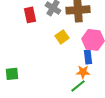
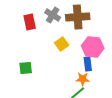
green square: (12, 74) -> (26, 68), moved

